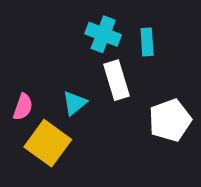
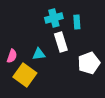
cyan cross: (103, 34) -> (54, 18), turned -36
cyan triangle: (74, 103) -> (39, 54), turned 32

